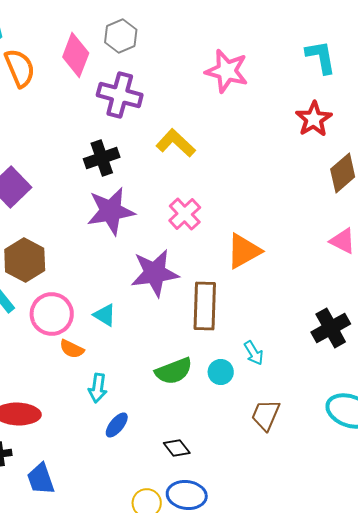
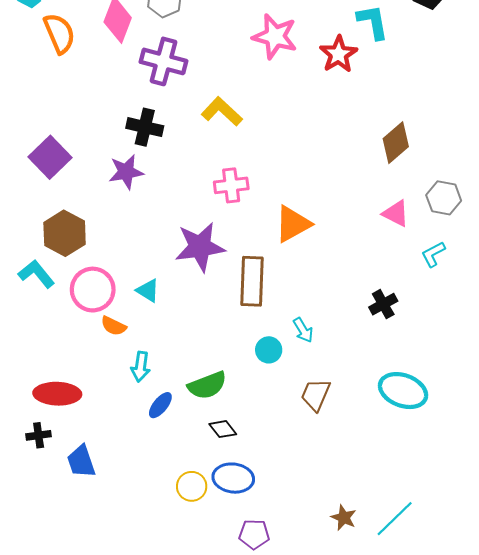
red star: (314, 119) -> (338, 54), moved
black cross: (102, 158) -> (145, 127), turned 32
purple star: (111, 211) -> (126, 172), moved, size x0.7
pink cross: (185, 214) -> (231, 185), turned 36
black cross: (331, 328) -> (383, 304), size x0.7
green semicircle: (174, 371) -> (207, 385), moved

